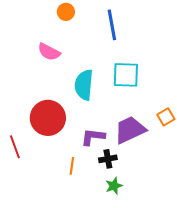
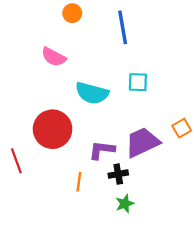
cyan square: (126, 75) -> (138, 82), size x0.7
cyan semicircle: (84, 85) -> (92, 93), turned -80

